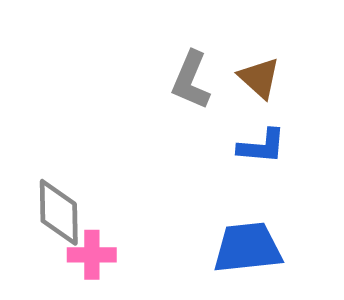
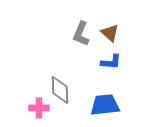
gray diamond: (59, 212) -> (60, 90), moved

